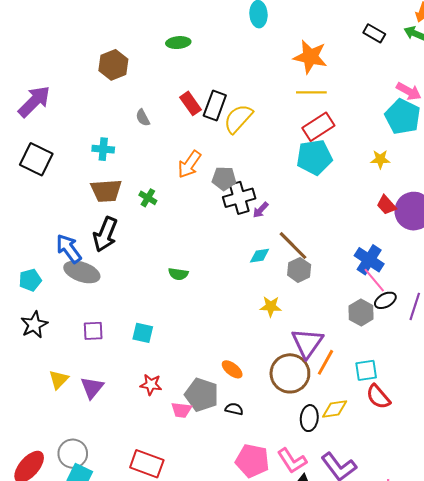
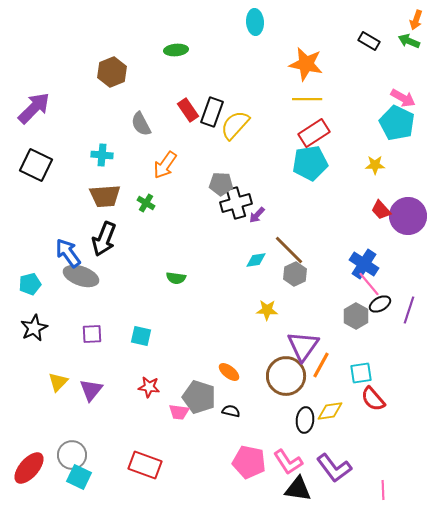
gray semicircle: (143, 118) -> (141, 124), size x1.4
orange arrow: (189, 164) -> (165, 165), moved

